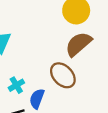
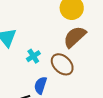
cyan cross: (16, 85) -> (33, 56), moved

